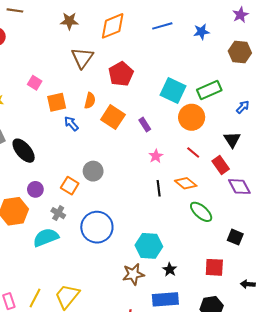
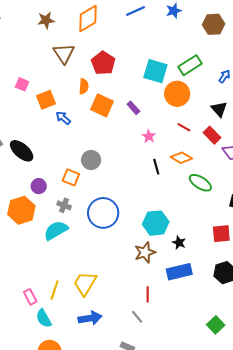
orange semicircle: (90, 101) -> (84, 86), moved

